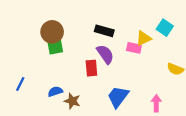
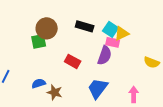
cyan square: (165, 28) -> (111, 29), moved
brown circle: (52, 32) -> (47, 28), moved
purple semicircle: (105, 54) -> (105, 55), moved, turned 54
red rectangle: (91, 68) -> (73, 61), turned -56

